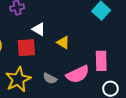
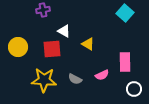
pink semicircle: (78, 74) -> (102, 75), size x0.6
yellow star: (18, 79) -> (44, 80), turned 30

